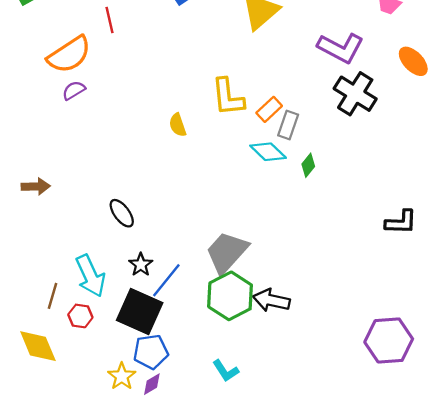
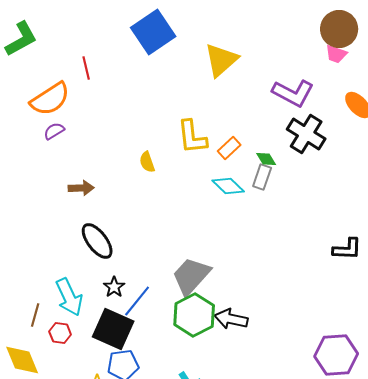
gray rectangle: (288, 125) -> (262, 177), moved
green diamond: (308, 165) -> (266, 159), moved, turned -70
brown arrow: (36, 186) -> (81, 188), moved
black ellipse: (122, 213) -> (97, 241), size x1.4

